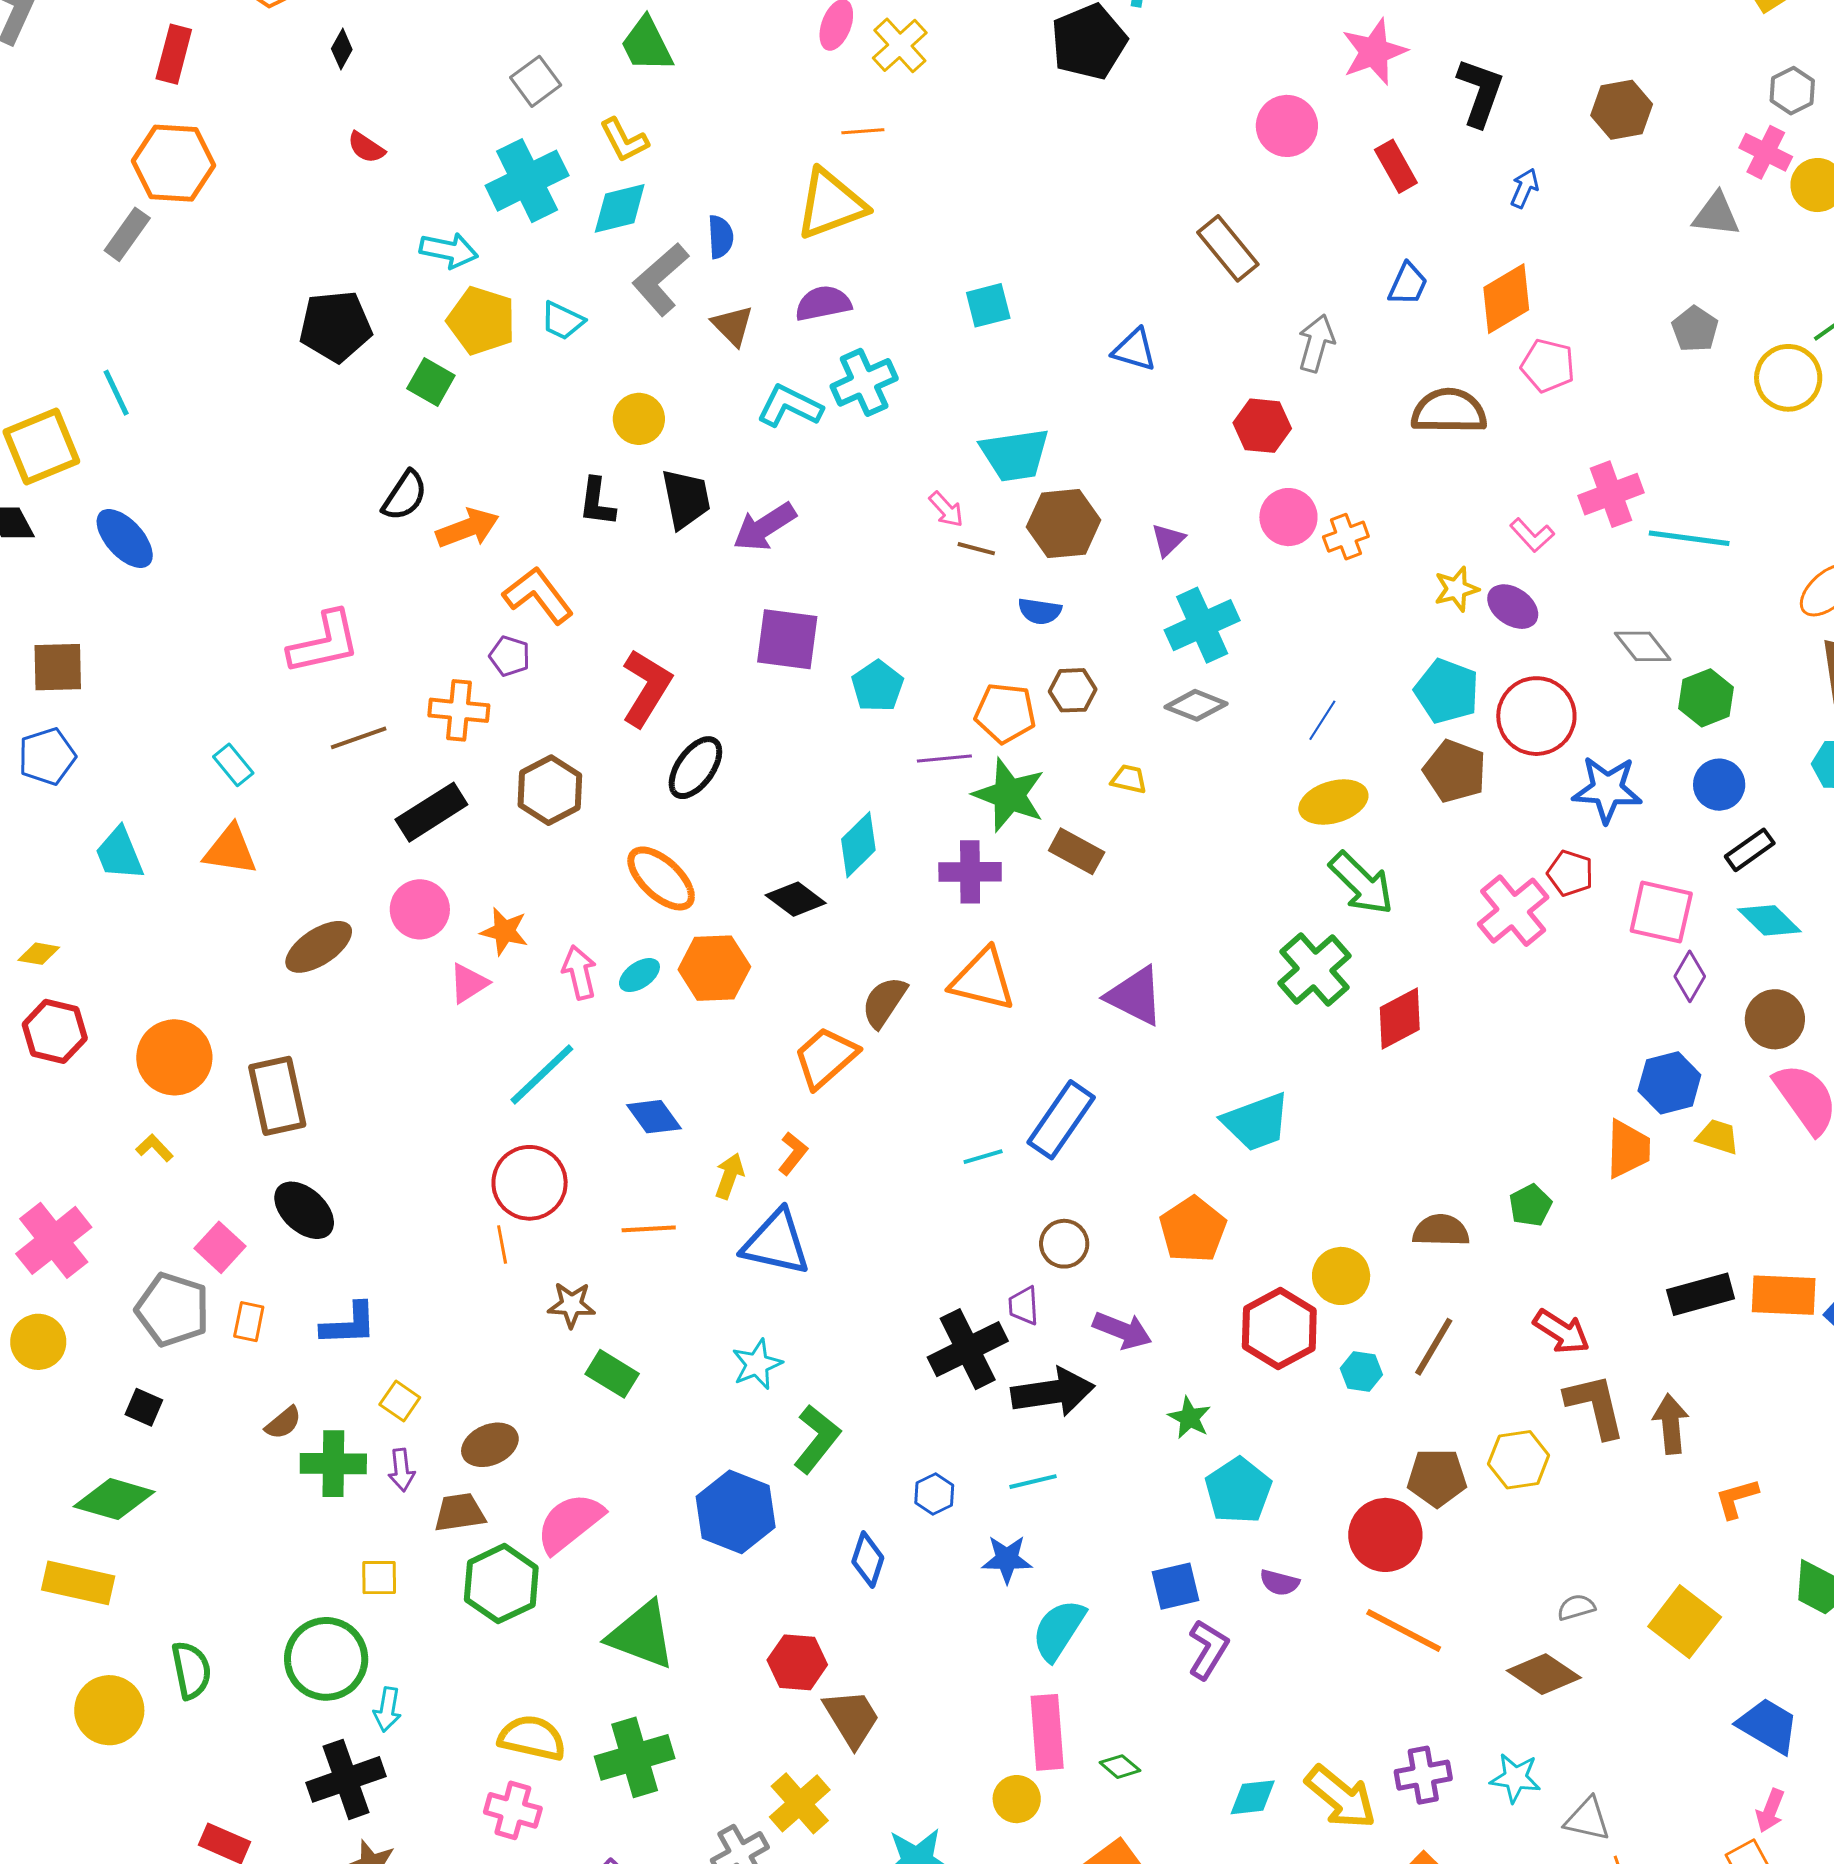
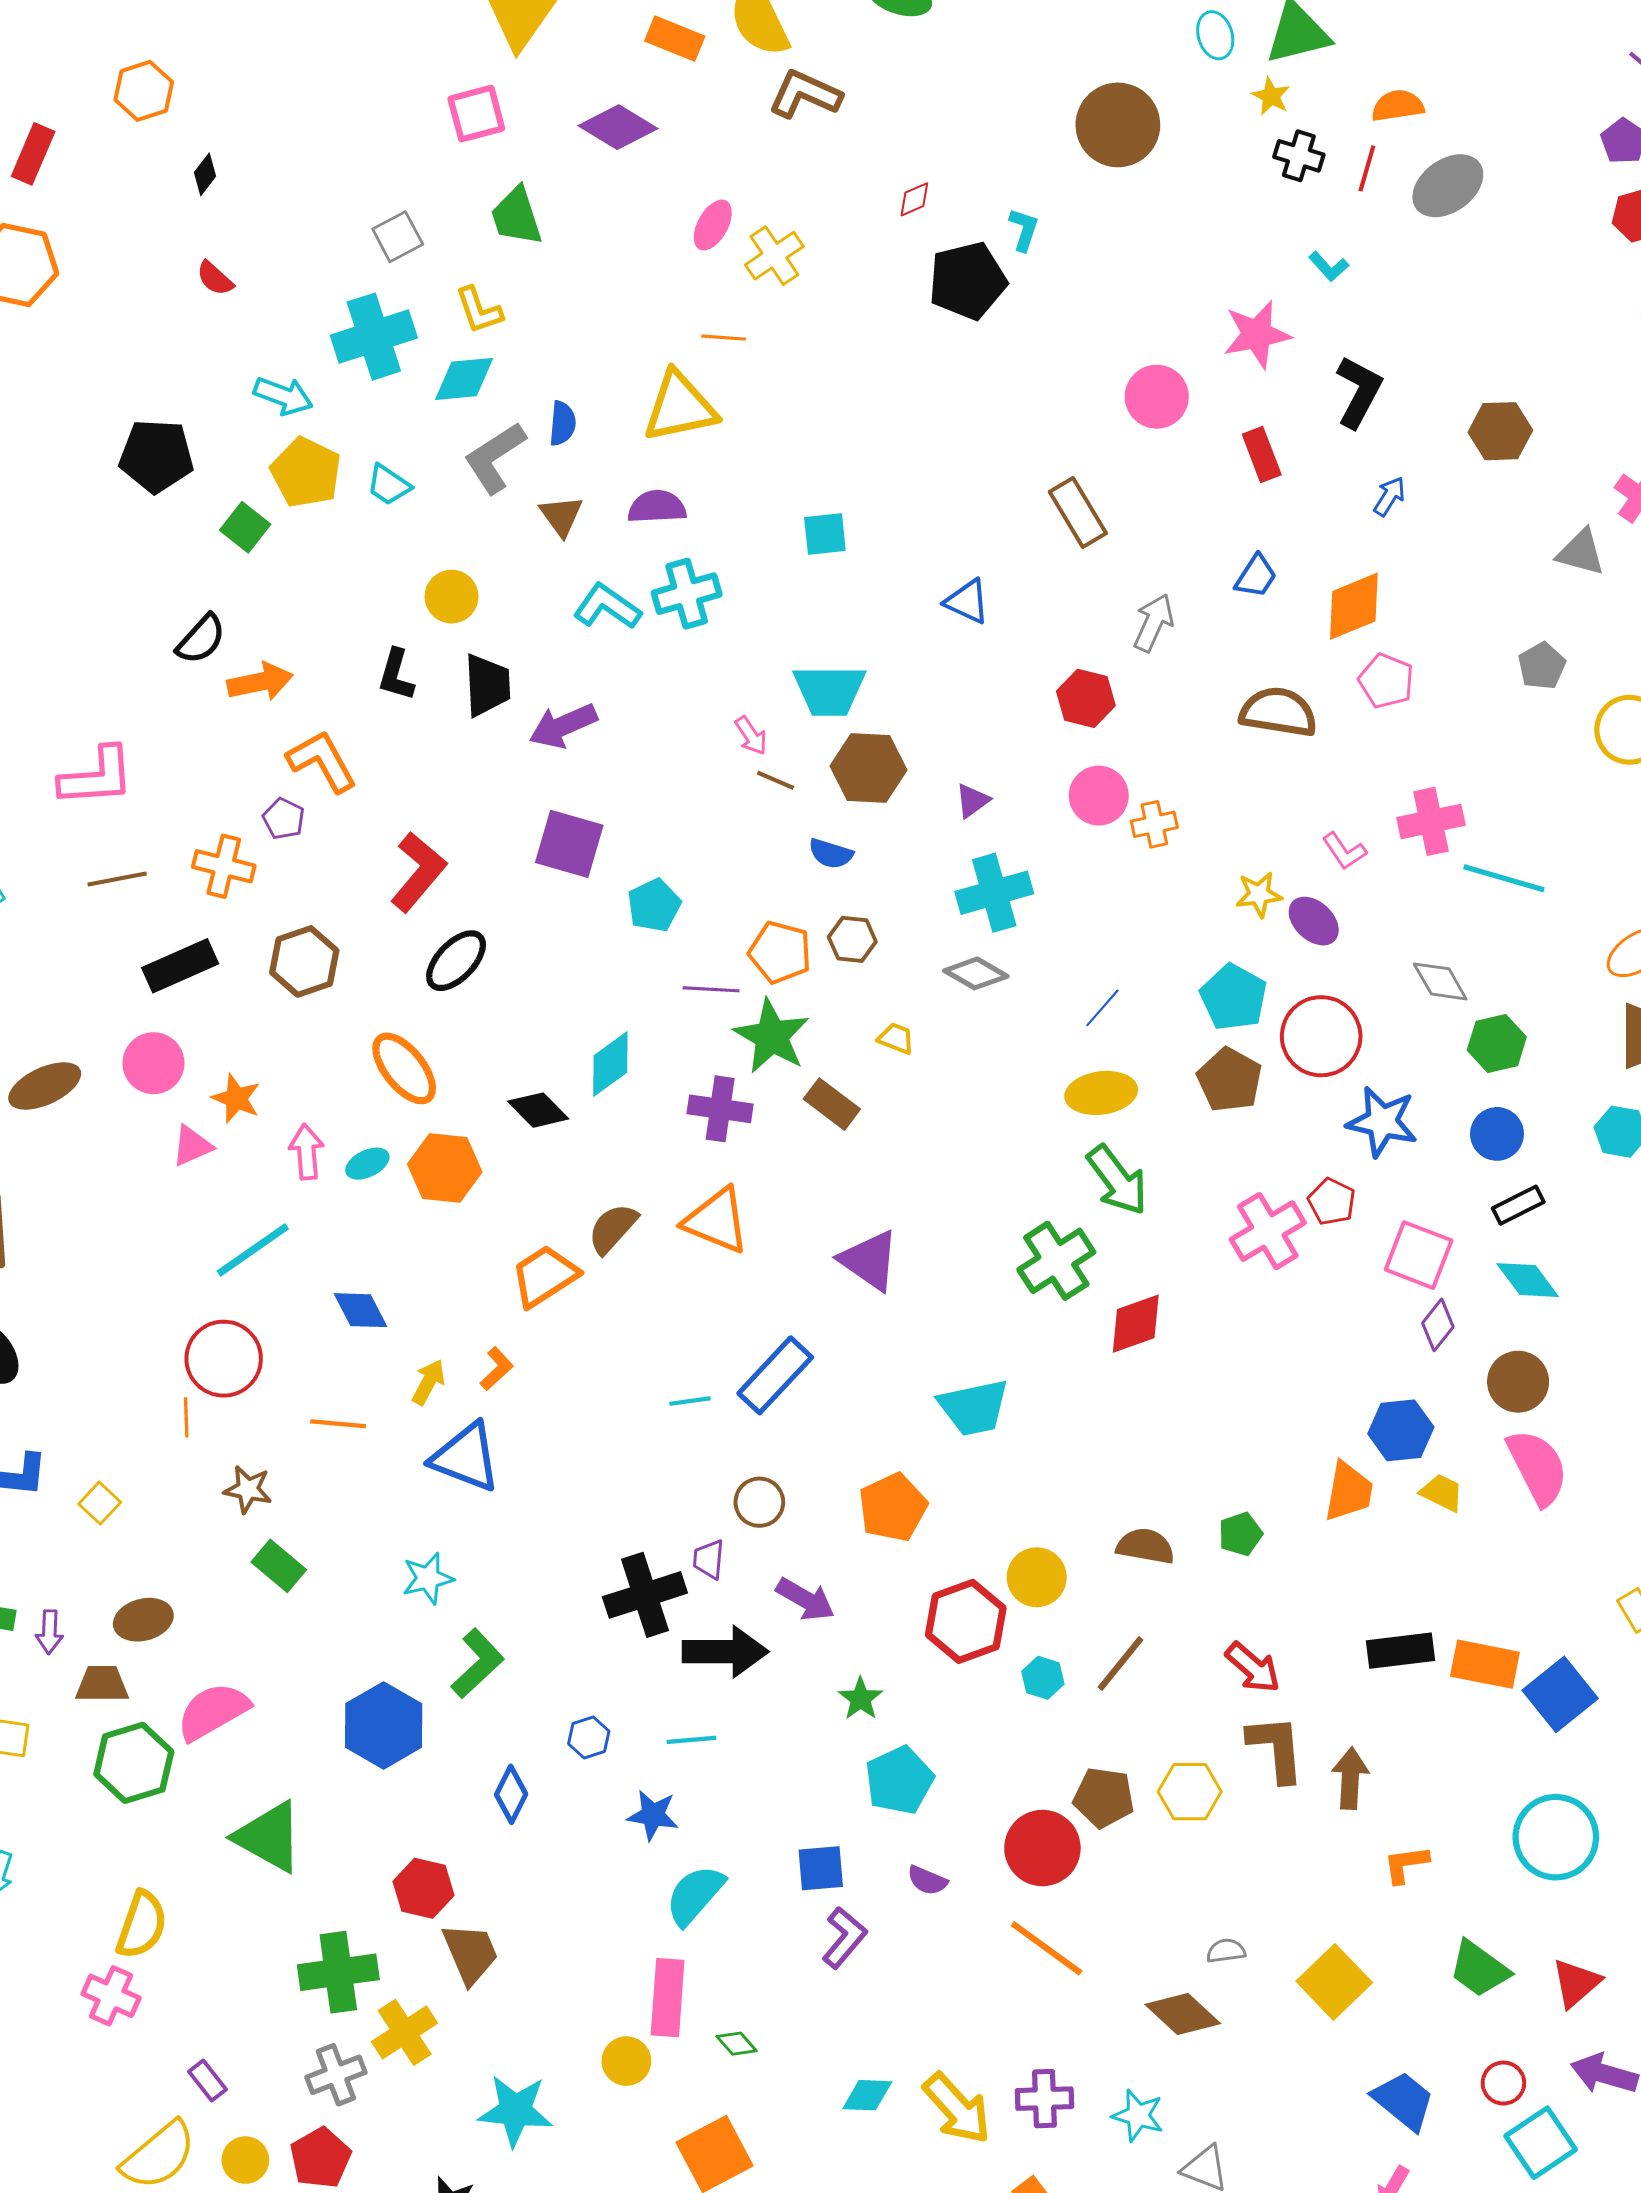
yellow square: (400, 1401) -> (100, 1503), moved
yellow semicircle: (532, 1738) -> (142, 1925), turned 88
green cross: (635, 1757) -> (338, 1972), moved

